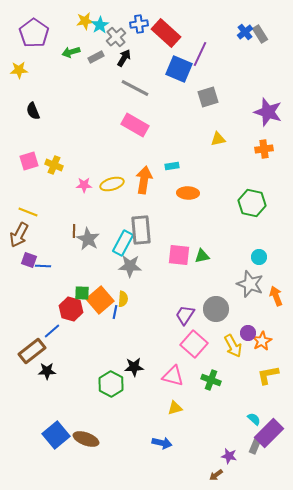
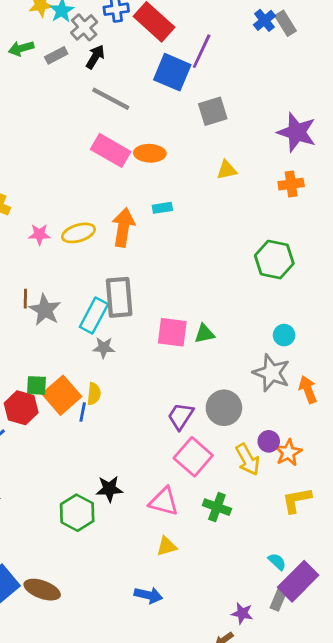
orange ellipse: (188, 193) -> (150, 153), moved
gray star: (130, 266) -> (104, 348), size x0.7

